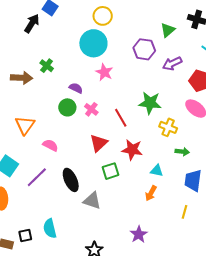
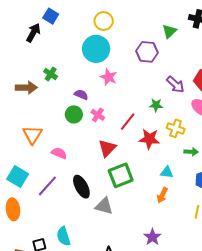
purple arrow: (172, 64) -> (175, 84), moved, turned -108
green star: (150, 103) -> (156, 105), size x0.6
red line: (121, 118) -> (128, 122), turned 72
red star: (132, 150) -> (149, 139), moved
green square: (111, 171) -> (121, 175), size x1.4

